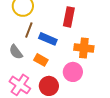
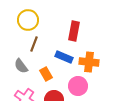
blue rectangle: (48, 39) -> (64, 57), moved
orange rectangle: (41, 60) -> (46, 74), turned 32

